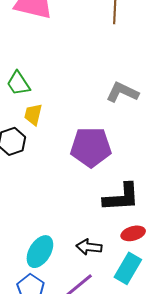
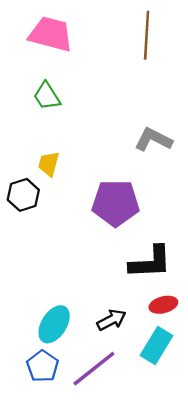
green trapezoid: (18, 83) -> (47, 96), moved
black arrow: (89, 247) -> (112, 320), turned 145

